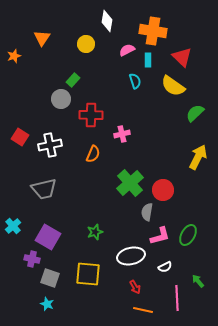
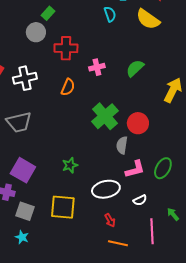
green semicircle: (195, 113) -> (135, 68), moved

